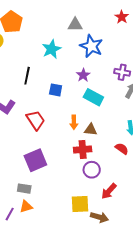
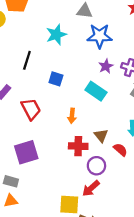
blue star: (91, 46) -> (100, 36), turned -30
purple star: (83, 75) -> (106, 66), moved
brown triangle: (91, 130) -> (101, 135), moved, turned 40
purple circle: (92, 170) -> (96, 166), moved
red arrow: (109, 191) -> (91, 188), moved

